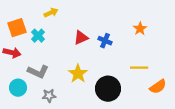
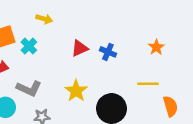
yellow arrow: (51, 13) -> (44, 19), turned 40
orange star: (140, 29) -> (156, 47), moved
orange semicircle: (158, 87) -> (170, 106), turned -72

